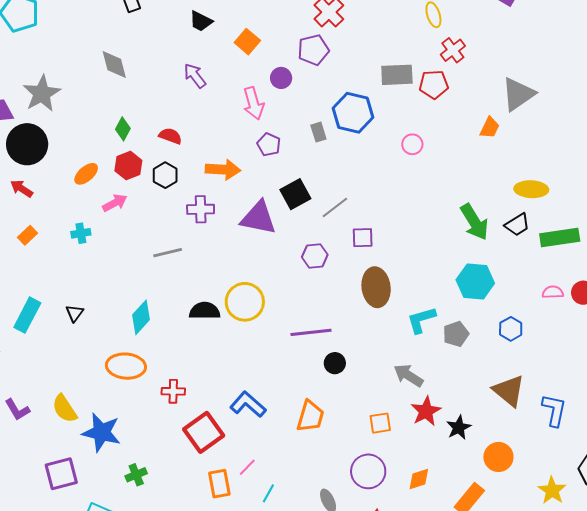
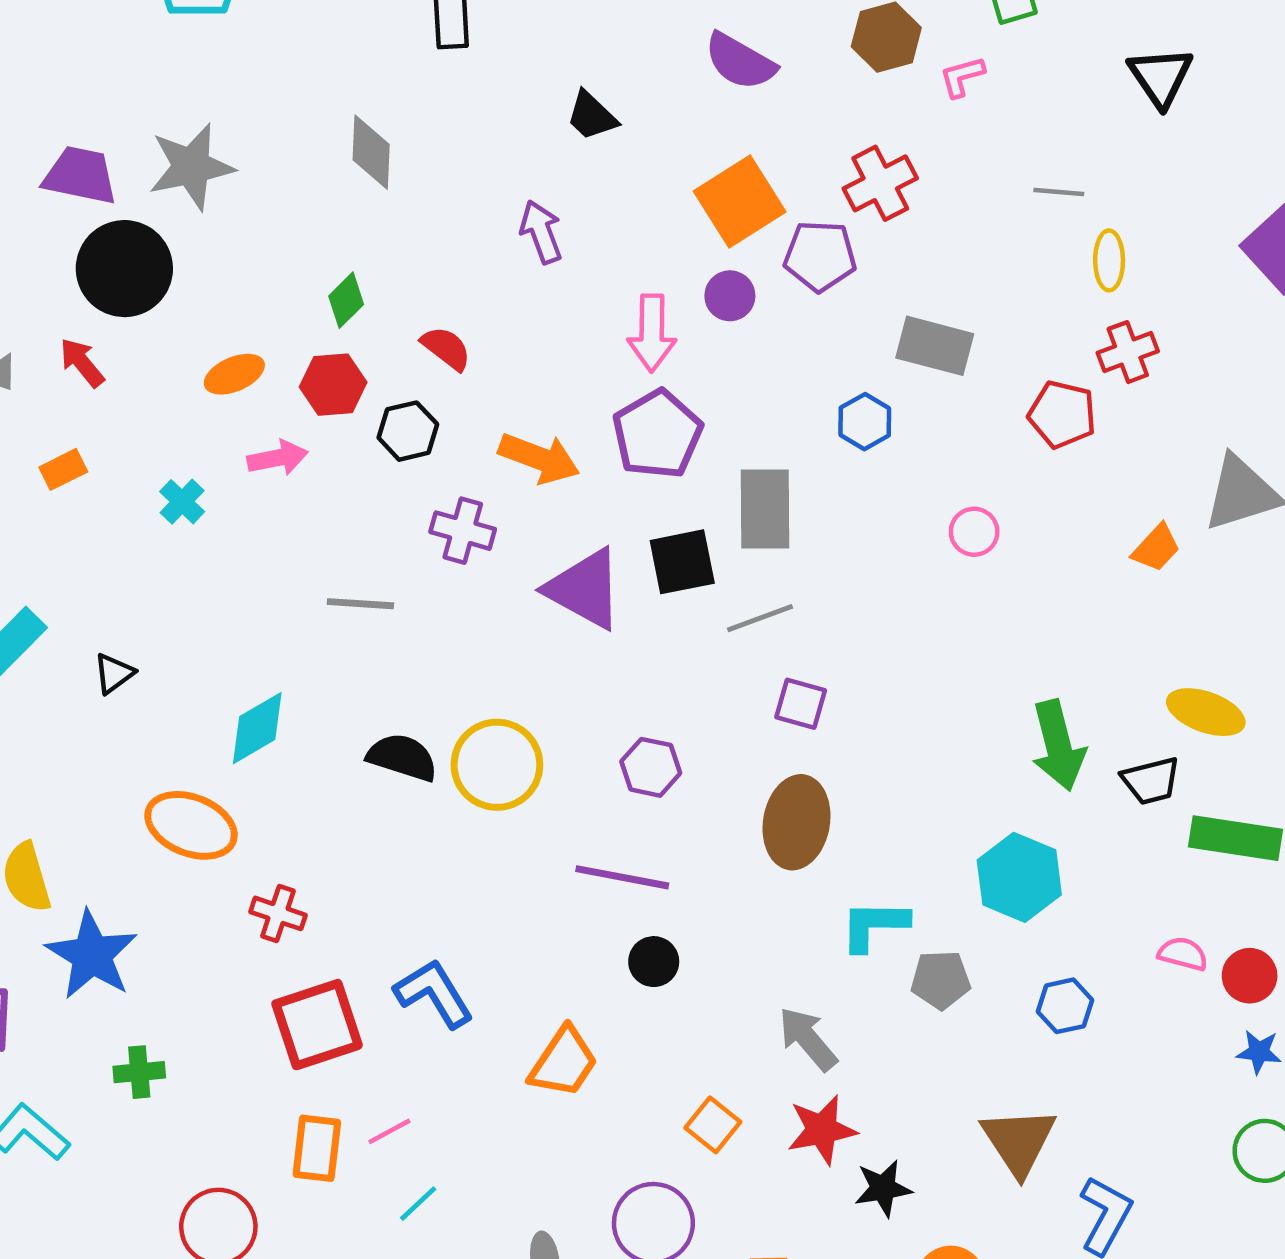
orange square: (247, 42) -> (740, 202), moved, size x1.5
gray rectangle: (397, 75) -> (935, 346), moved
blue hexagon: (353, 113) -> (865, 422), size x0.6
gray rectangle: (318, 132) -> (765, 509), moved, size x1.8
purple pentagon: (269, 145) -> (657, 434), size x1.6
cyan cross: (81, 233) -> (182, 502), turned 36
purple hexagon: (315, 256) -> (651, 767), moved
orange square: (380, 423) -> (713, 1125), turned 30

